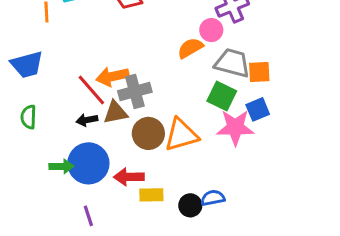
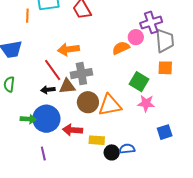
gray trapezoid: (232, 63) -> (165, 41), moved, turned 65
orange arrow: (112, 76) -> (68, 49), moved
blue square: (258, 109) -> (165, 132), moved
pink star: (235, 127) -> (146, 103), size x0.7
yellow rectangle: (151, 195) -> (97, 140), moved

